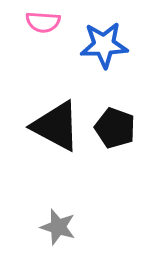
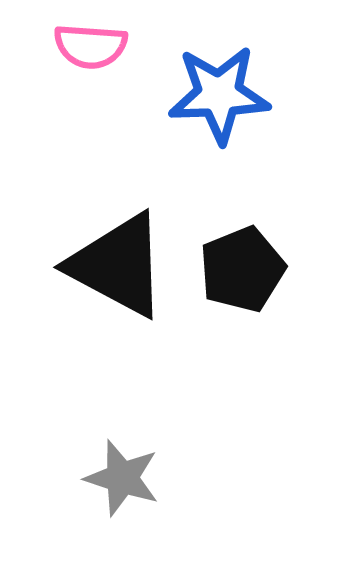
black pentagon: (115, 128) -> (242, 269), turned 30

